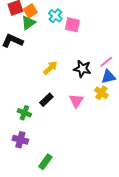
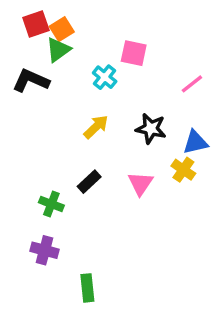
cyan cross: (55, 16) -> (105, 77), moved
pink line: (106, 62) -> (192, 84), moved
green rectangle: (45, 162) -> (87, 288), turned -42

